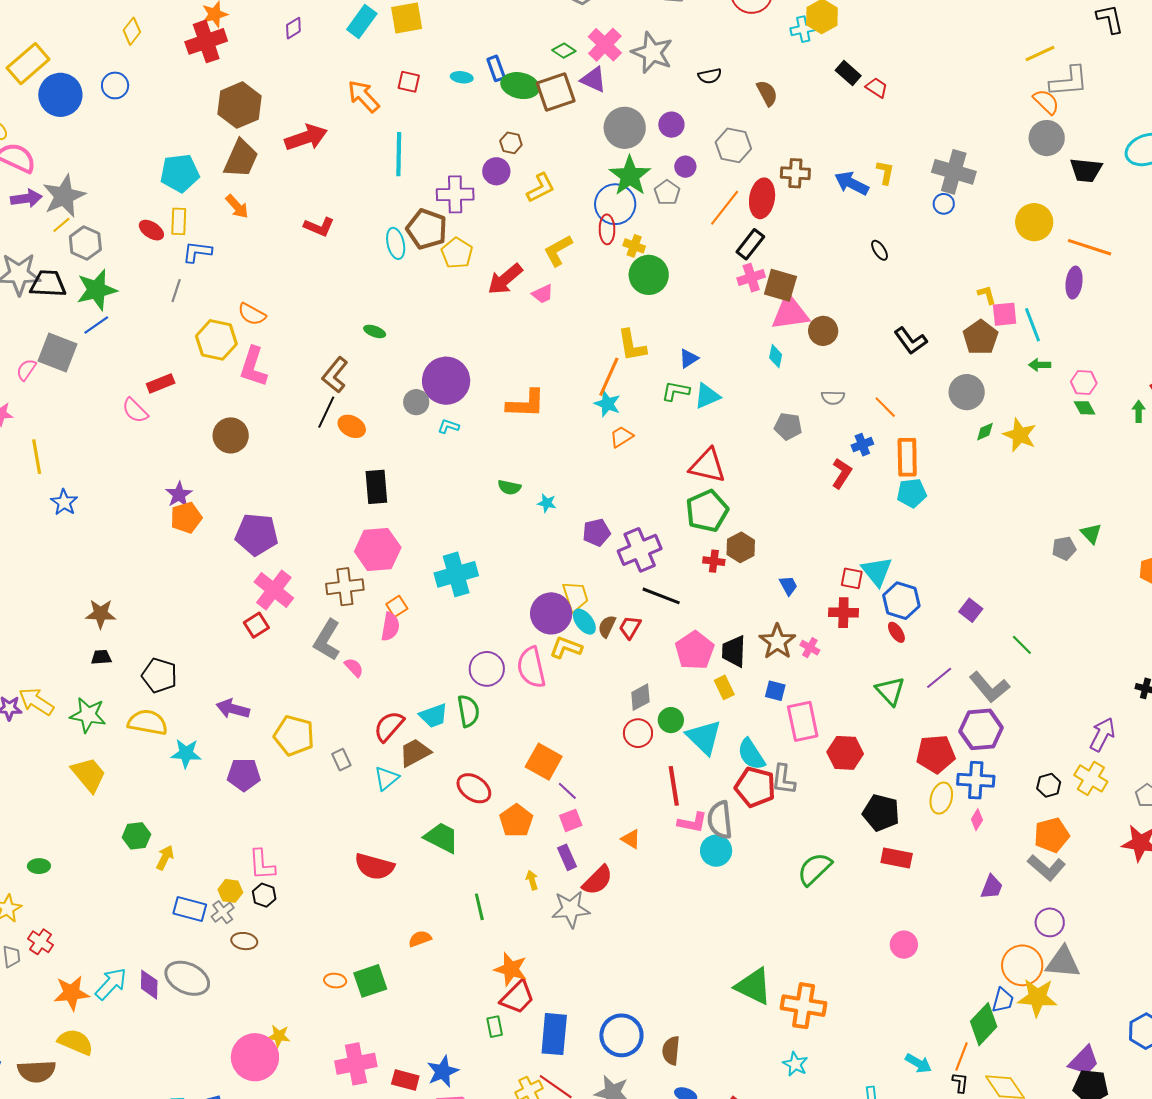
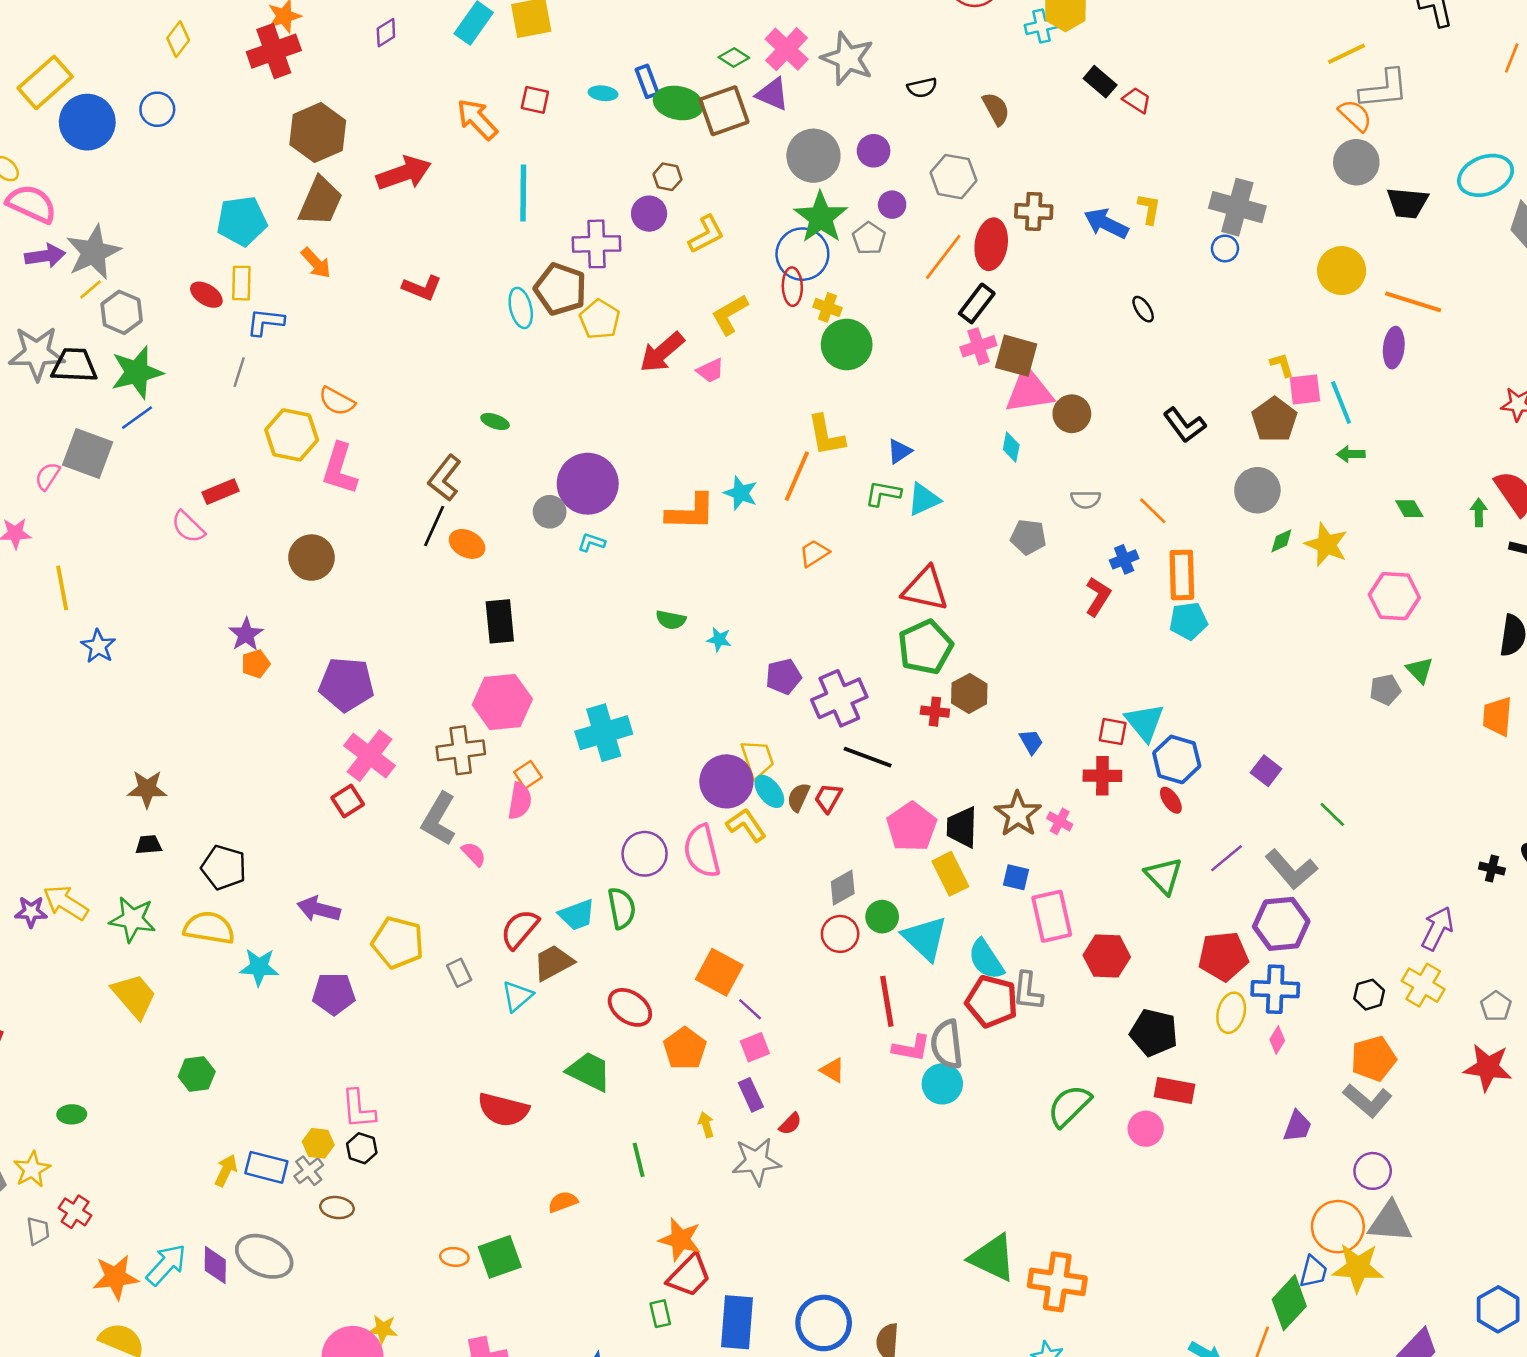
pink hexagon: (1084, 382) -> (1394, 596), moved, size x1.5
cyan star: (607, 404) -> (741, 493), moved
orange pentagon: (186, 518) -> (256, 664), size x0.7
yellow L-shape: (566, 648) -> (746, 825), turned 36
yellow rectangle: (724, 687) -> (950, 874), size x1.4
yellow arrow: (165, 858) -> (226, 1170), moved
red semicircle: (597, 880) -> (790, 1124), size x0.6
pink circle: (904, 945) -> (1146, 1129), moved

